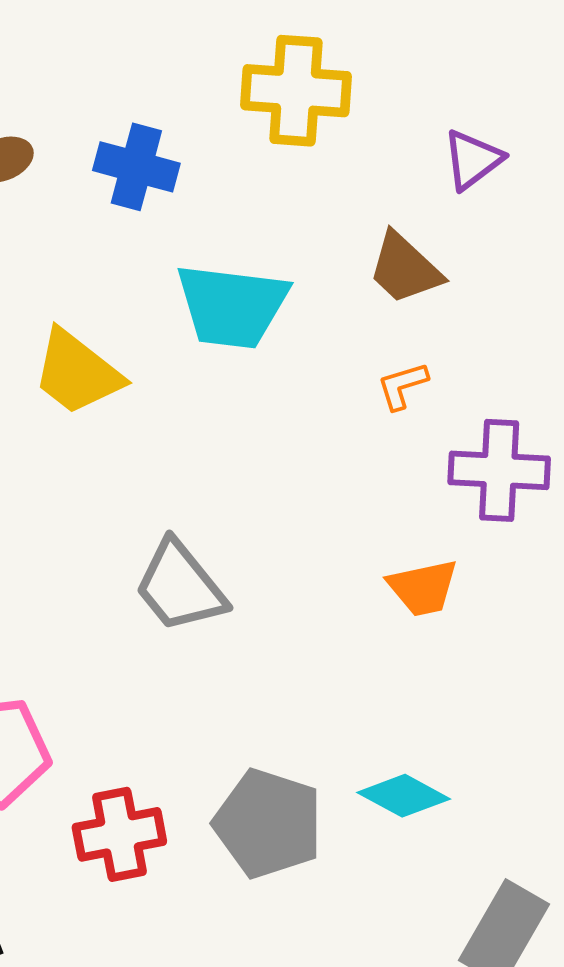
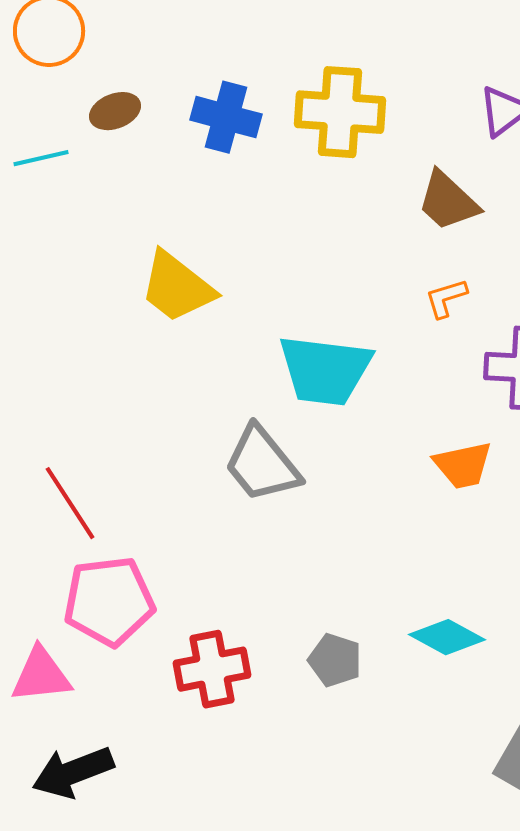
yellow cross: (296, 91) -> (340, 112), moved
cyan trapezoid: (232, 306) -> (325, 370), moved
gray pentagon: (268, 823) -> (335, 660), size x0.6

